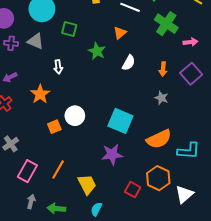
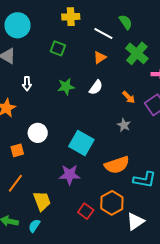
green square: (69, 29) -> (58, 48), moved
orange triangle: (120, 33) -> (100, 57), moved
green star: (97, 51) -> (66, 87), moved, turned 30
orange arrow: (163, 69) -> (129, 97), turned -56
orange square: (54, 127) -> (17, 150), moved
cyan semicircle: (96, 209) -> (34, 226), moved

